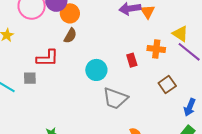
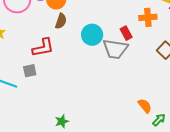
cyan circle: (96, 70) -> (92, 35), moved
gray trapezoid: (115, 98) -> (115, 49), moved

